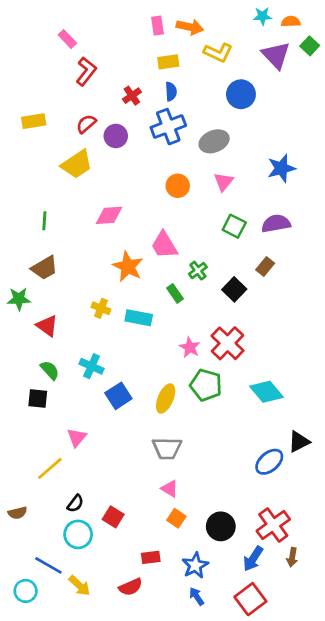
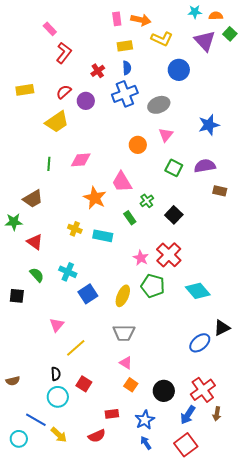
orange circle: (178, 186) -> (138, 145), moved
green line: (44, 221) -> (49, 164), moved
brown rectangle: (265, 267) -> (220, 191), moved, turned 64
black square: (38, 398) -> (17, 296), moved
yellow line: (50, 468) -> (76, 348), moved
black semicircle: (75, 503) -> (56, 374), turned -40

